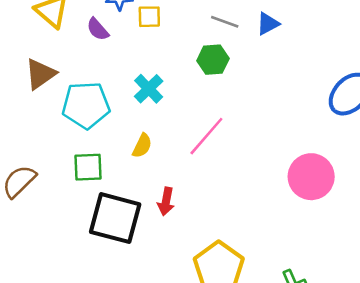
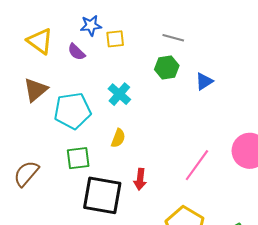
blue triangle: (268, 24) -> (204, 81), moved
pink line: (206, 136) -> (197, 165), moved

